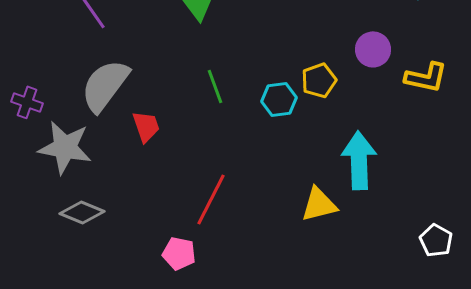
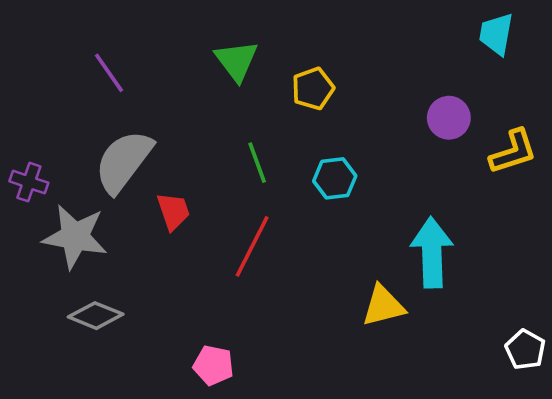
yellow L-shape: (426, 77) -> (513, 152), turned -30
yellow pentagon: (319, 80) -> (313, 89), moved
red line: (211, 199) -> (252, 246), moved

